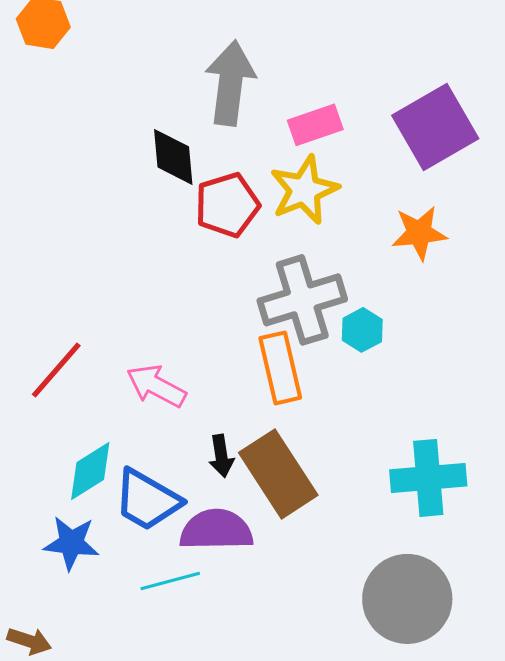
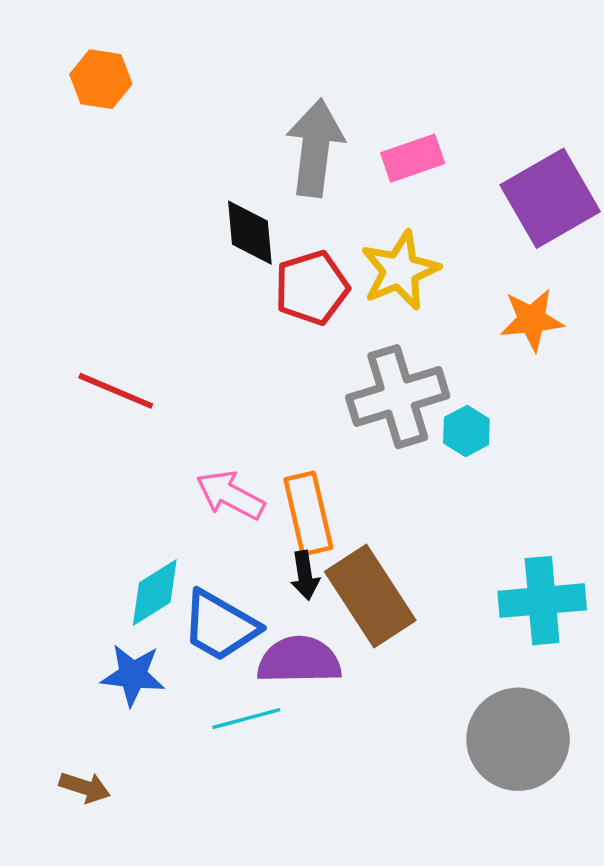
pink rectangle: (315, 125) -> (413, 158), moved
orange rectangle: (280, 368) -> (308, 513), moved
red line: (56, 370) -> (116, 391), moved, turned 72

